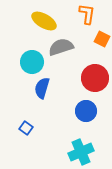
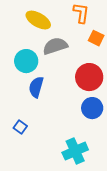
blue circle: (86, 111) -> (92, 108), moved

